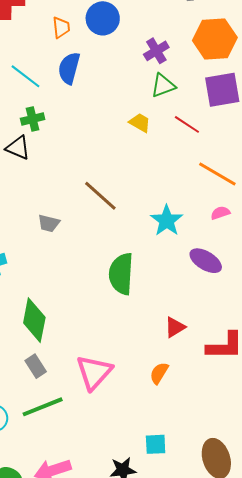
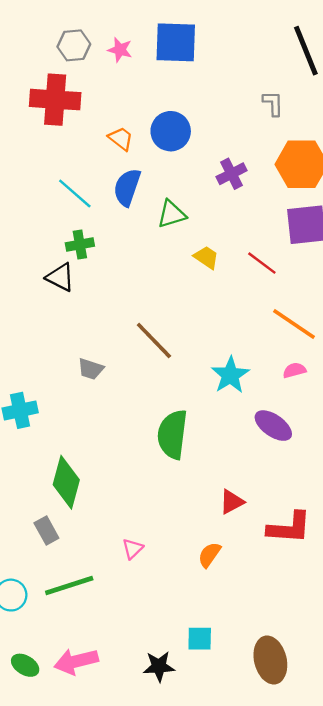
orange trapezoid: (61, 27) -> (121, 139), turned -50
green triangle: (163, 86) -> (172, 214), moved
gray rectangle: (36, 366) -> (46, 531), moved
pink triangle: (94, 372) -> (133, 549), size x0.5

